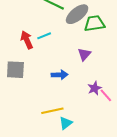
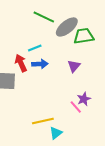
red arrow: (27, 40) -> (21, 63), moved
blue arrow: (60, 75) -> (40, 64), moved
pink line: (106, 95) -> (76, 107), moved

